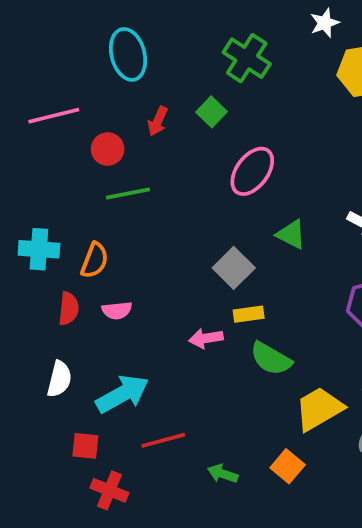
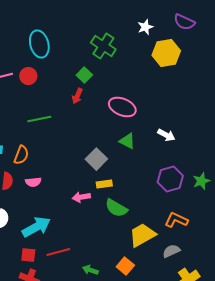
red arrow: (158, 121) -> (77, 96), moved
red circle: (108, 149) -> (28, 76), moved
pink ellipse: (252, 171) -> (122, 107), moved, turned 76
red square: (85, 446) -> (28, 255), moved

